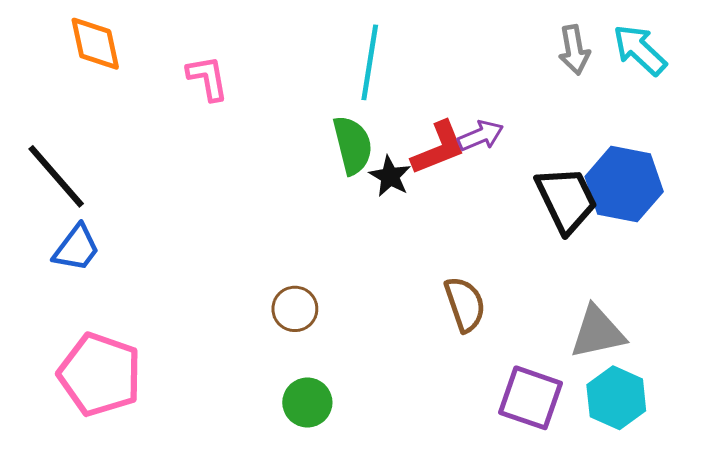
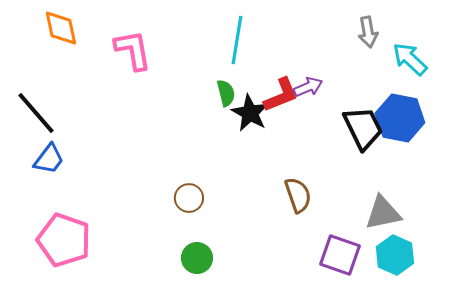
cyan arrow: (640, 50) -> (410, 59), moved
pink L-shape: (208, 78) -> (133, 50), size x1.4
green semicircle: (353, 145) -> (226, 93), size x0.7
black star: (390, 176) -> (250, 113), size x1.4

